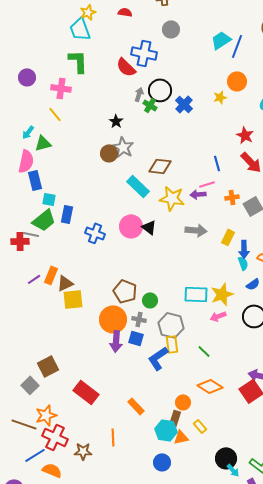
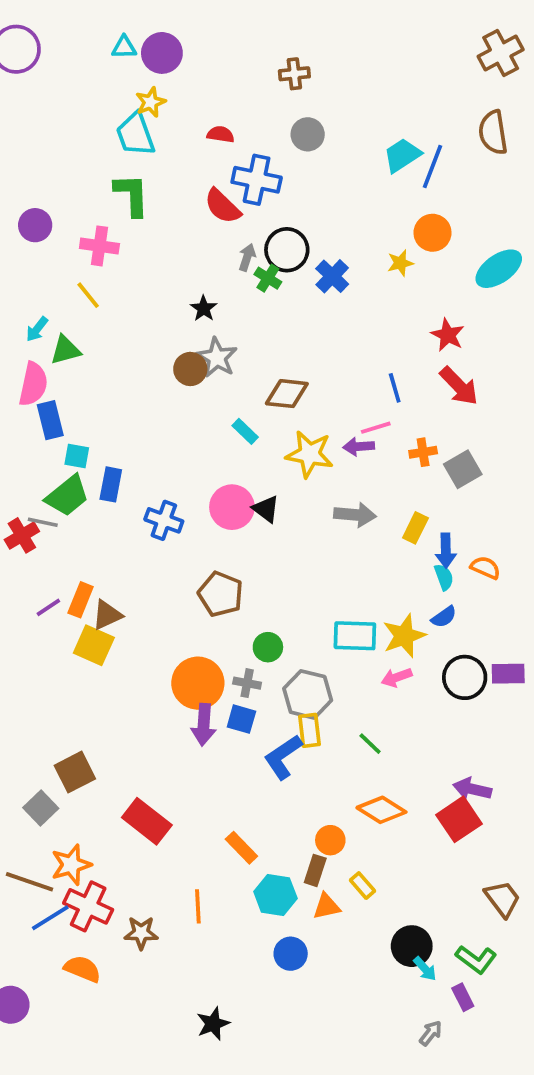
red semicircle: (125, 12) -> (221, 134), moved
cyan rectangle: (138, 186) -> (245, 431), size x0.6
red cross: (20, 241) -> (22, 535), turned -30
blue semicircle: (253, 284) -> (444, 617), moved
brown pentagon: (125, 291) -> (221, 594), moved
yellow square: (73, 299) -> (94, 645), moved, turned 30
cyan hexagon: (166, 430) -> (275, 895), moved
blue line: (35, 455) -> (50, 918), moved

